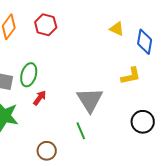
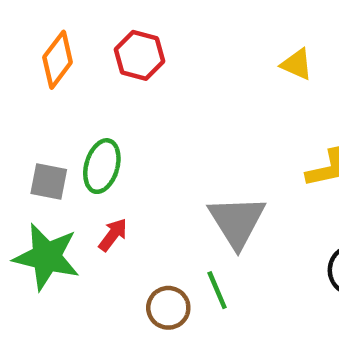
red arrow: (40, 98) -> (113, 235), moved
brown circle: (47, 151) -> (168, 308), moved

